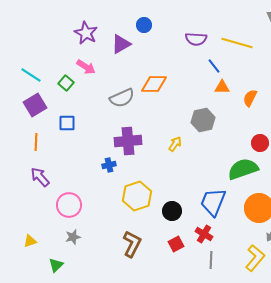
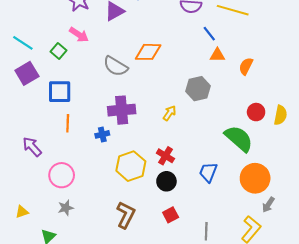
gray semicircle: (122, 98) -> (116, 66), turned 55
blue square: (67, 123) -> (60, 92), size x1.4
orange line: (36, 142) -> (68, 123), moved
green semicircle: (243, 169) -> (239, 139), turned 60
blue trapezoid: (213, 202) -> (208, 172), size x0.7
red cross: (204, 234) -> (165, 156), moved

